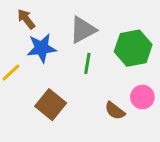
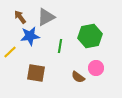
gray triangle: (83, 30) -> (46, 17), moved
brown square: (51, 105) -> (36, 73), turned -30

